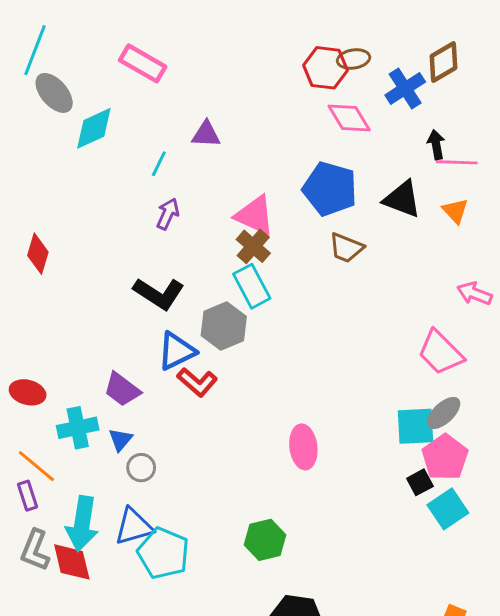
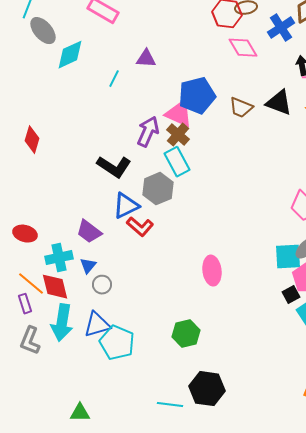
blue pentagon: (330, 189) -> (197, 96), moved, turned -30
purple arrow: (168, 214) -> (148, 132), moved, size x1.4
brown trapezoid: (346, 248) -> (241, 108), moved
red diamond: (72, 562) -> (55, 287), moved

